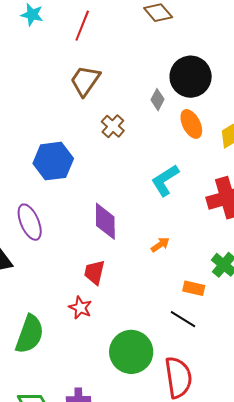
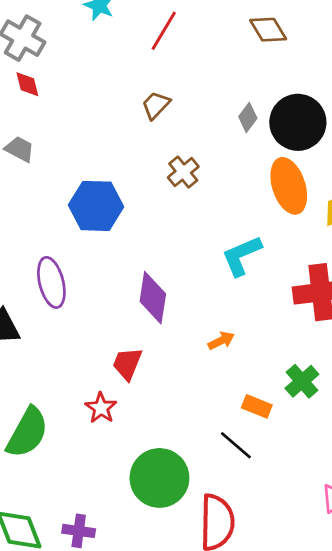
brown trapezoid: (85, 81) -> (156, 105), size x0.7
gray diamond: (157, 100) -> (248, 117), moved
orange ellipse: (191, 124) -> (289, 186), size x1.4

